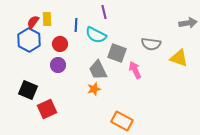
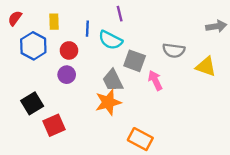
red semicircle: (33, 22) -> (15, 18), moved
orange star: (94, 89) -> (108, 102), size x1.6
black square: (28, 90) -> (32, 103), turned 36

